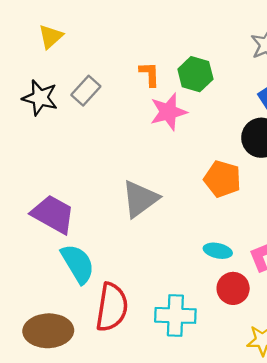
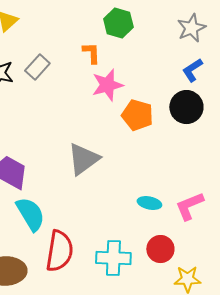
green hexagon: (195, 74) -> (118, 23), moved
orange pentagon: (222, 179) -> (137, 115), moved
red circle: (233, 288) -> (160, 249), moved

